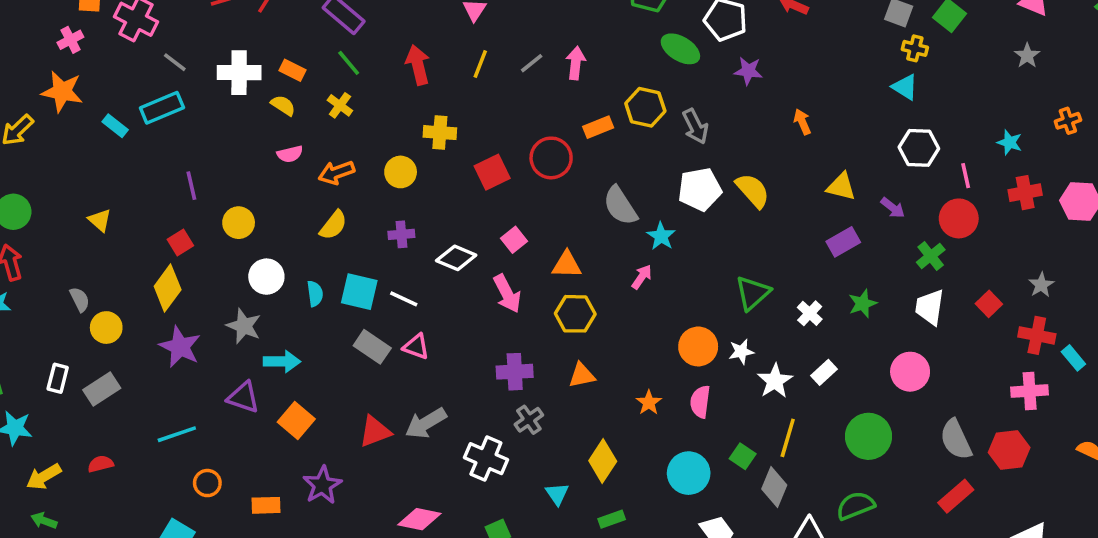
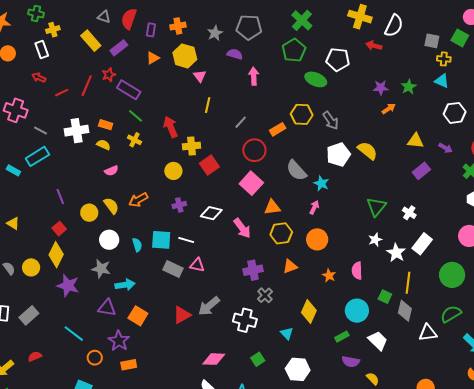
gray line: (532, 63) -> (241, 122), moved
pink arrow: (576, 63) -> (254, 76), moved
red arrow: (418, 65) -> (171, 127), moved
purple star: (748, 71) -> (381, 88), moved
orange arrow: (802, 122) -> (389, 109), turned 88
red square: (492, 172) -> (209, 165), moved
orange arrow: (336, 173) -> (138, 200), moved
yellow semicircle: (333, 225) -> (111, 206), moved, turned -66
pink square: (514, 240) -> (251, 183), moved, size x1.6
green star: (863, 304) -> (409, 87), moved
yellow circle: (106, 328) -> (31, 267), moved
orange circle: (698, 346) -> (317, 239), moved
white rectangle: (824, 372) -> (422, 244), size x1.5
cyan line: (177, 434) -> (74, 334), turned 65
purple star: (322, 485) -> (119, 341), moved
green rectangle: (612, 519) -> (342, 337), moved

